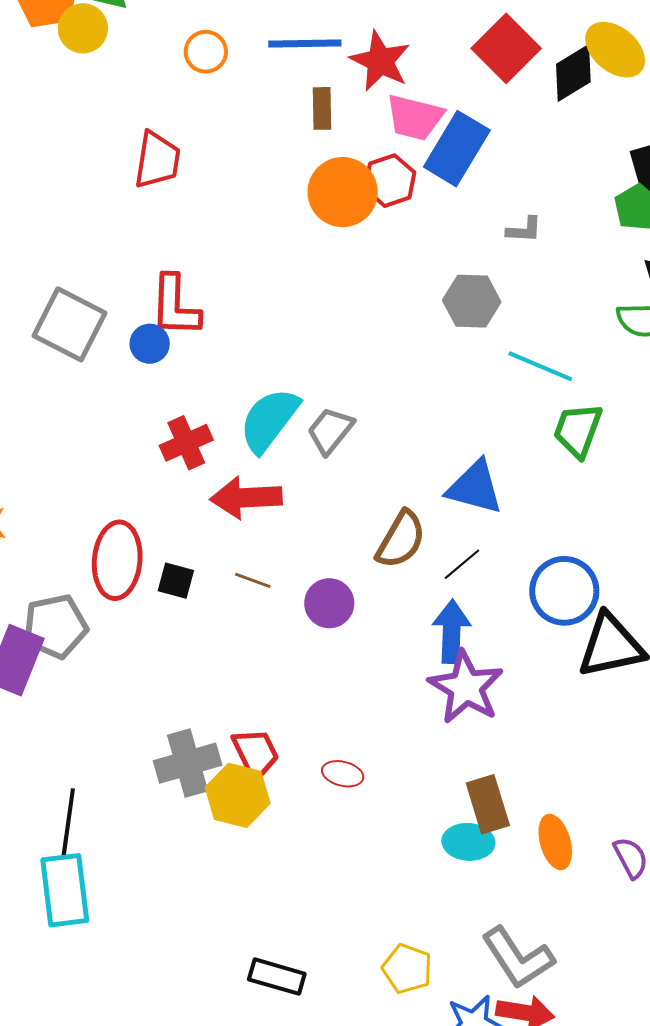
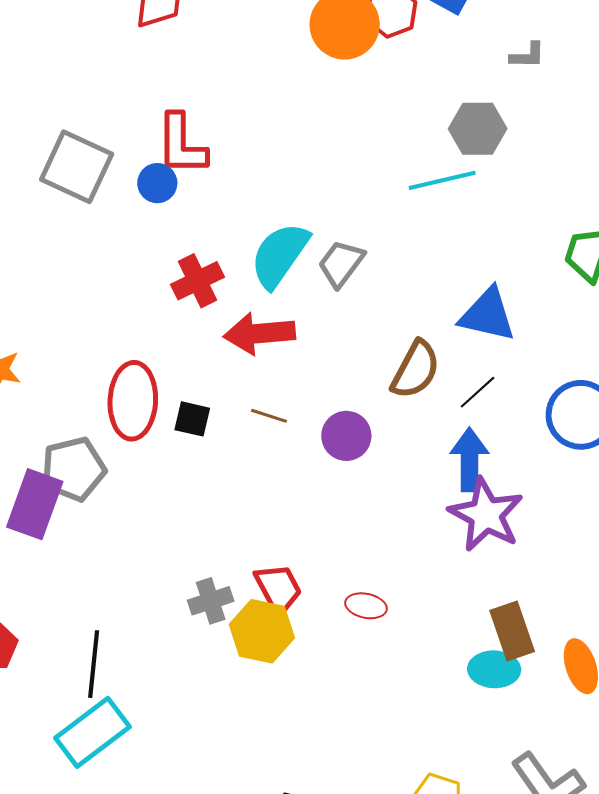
cyan line: (540, 366) -> (442, 180), moved, turned -34
gray cross: (188, 763) -> (211, 601), size x0.7
cyan rectangle: (65, 890) -> (93, 732), turned 62

